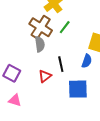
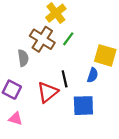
gray semicircle: (40, 44) -> (23, 58), moved
red triangle: (45, 76) -> (48, 92), size x1.5

